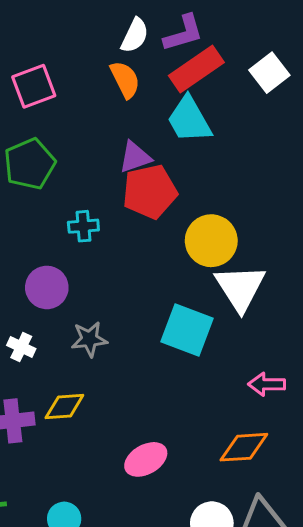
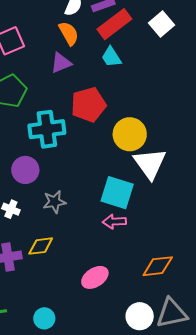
cyan trapezoid: (189, 120) -> (111, 57), size x0.7
purple triangle: (135, 157) -> (61, 63), moved
cyan cross: (83, 226) -> (47, 129), size x1.8
pink arrow: (267, 384) -> (114, 221), moved

